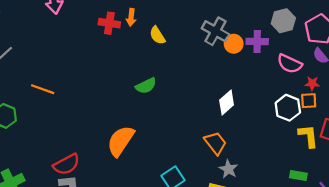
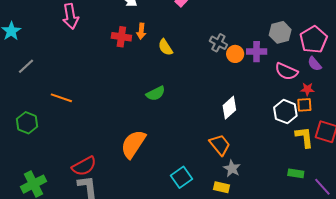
gray cross: (215, 31) -> (218, 43), size x0.7

